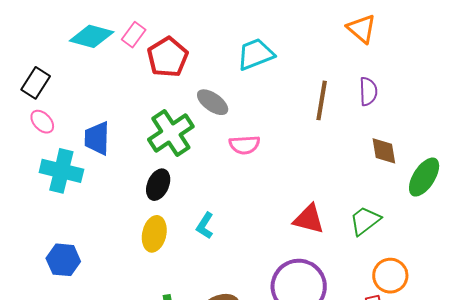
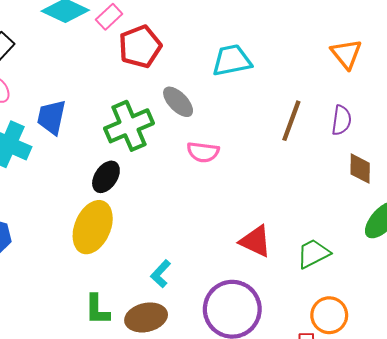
brown diamond: (384, 151) -> (360, 169), moved
cyan L-shape: (205, 226) -> (161, 274), moved
yellow ellipse: (154, 234) -> (93, 227), size x1.4

